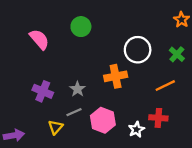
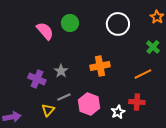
pink semicircle: (39, 39) -> (45, 31), moved
white circle: (138, 50) -> (118, 24), moved
gray star: (77, 89) -> (61, 71), moved

